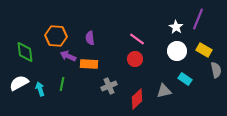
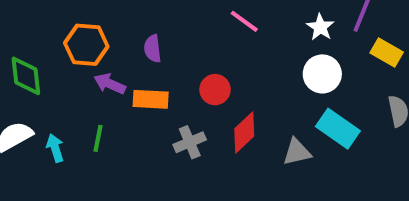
pink line: (137, 39) -> (244, 21), moved
yellow rectangle: (204, 50) -> (387, 53), moved
red circle: (135, 59) -> (215, 90), moved
cyan rectangle: (185, 79) -> (338, 129), size x1.5
red diamond: (137, 99) -> (244, 132), moved

